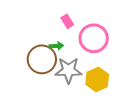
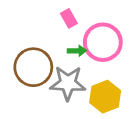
green arrow: (56, 46) -> (77, 51), moved

